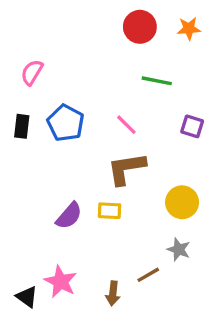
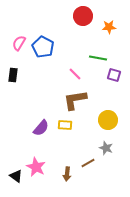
orange star: (189, 28) -> (109, 27), moved
green line: (157, 81) -> (98, 58), moved
blue pentagon: (66, 123) -> (43, 47), moved

